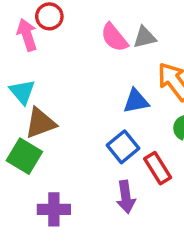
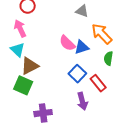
pink arrow: (27, 35) -> (20, 28), moved
gray triangle: (145, 37) -> (82, 11), turned 40
pink semicircle: (114, 38) -> (67, 43), moved

